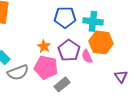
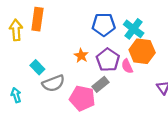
cyan cross: (93, 21) -> (134, 29), turned 30
pink pentagon: (46, 67) -> (82, 98), moved
gray rectangle: (62, 84) -> (100, 84), moved

